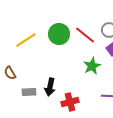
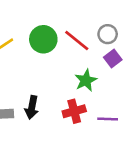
red cross: (70, 102) -> (74, 111), moved

